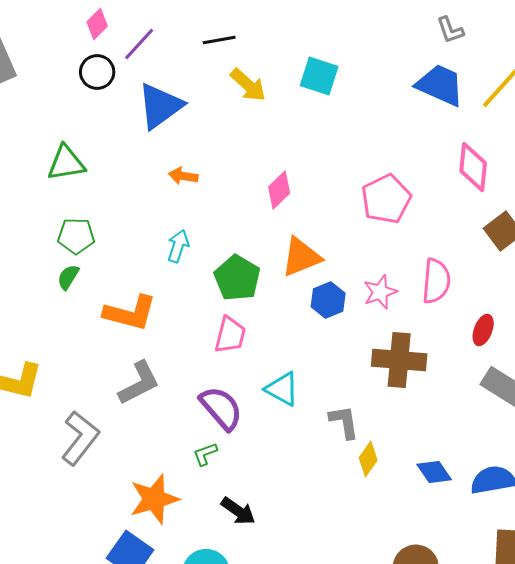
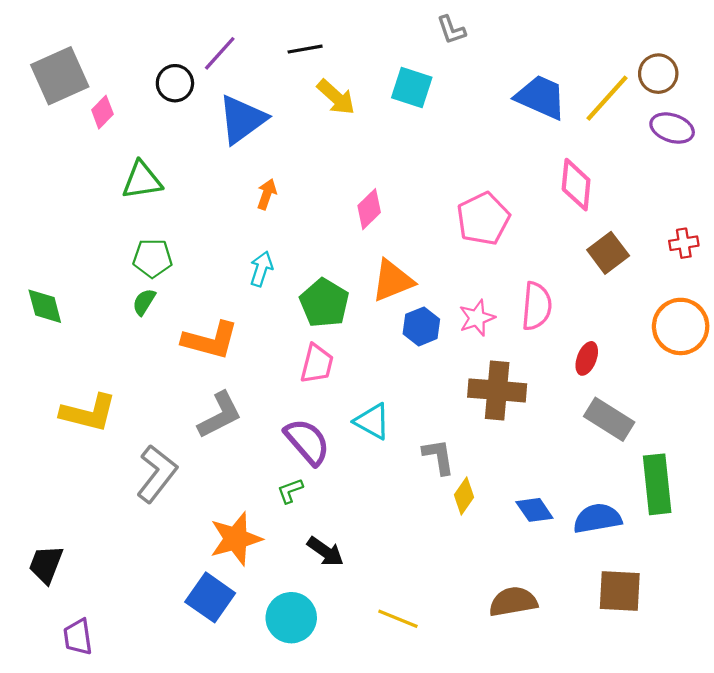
pink diamond: (97, 24) -> (102, 112), moved
gray L-shape: (450, 30) -> (451, 30), moved
orange arrow: (183, 176) -> (267, 194), turned 100

